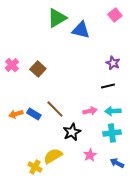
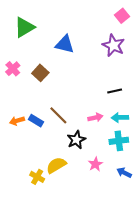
green triangle: (57, 18) -> (24, 27), moved
blue triangle: (81, 30) -> (65, 44), moved
purple star: (113, 63) -> (113, 45), moved, size x1.5

